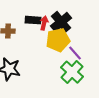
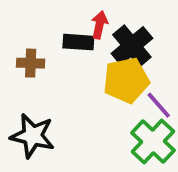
red arrow: (44, 23) -> (99, 25), moved

